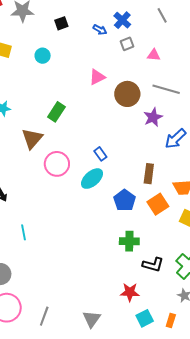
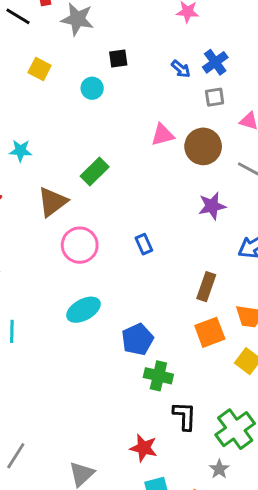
black square: (61, 23) -> (118, 58), moved
brown circle: (127, 94) -> (203, 146), moved
purple star: (153, 117) -> (212, 206), moved
cyan ellipse: (92, 179) -> (83, 310), moved
blue pentagon: (125, 200) -> (137, 339), moved
black L-shape: (153, 265) -> (185, 416), turned -115

